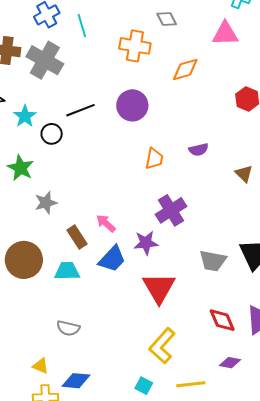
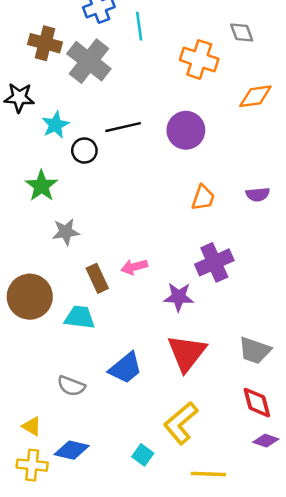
pink arrow: (106, 223) -> (134, 267), turned -65
blue trapezoid: (112, 259) -> (125, 368), moved
gray trapezoid: (213, 261) -> (255, 350), moved
purple diamond: (230, 363) -> (266, 441), moved
cyan square: (144, 386) -> (143, 455), moved

